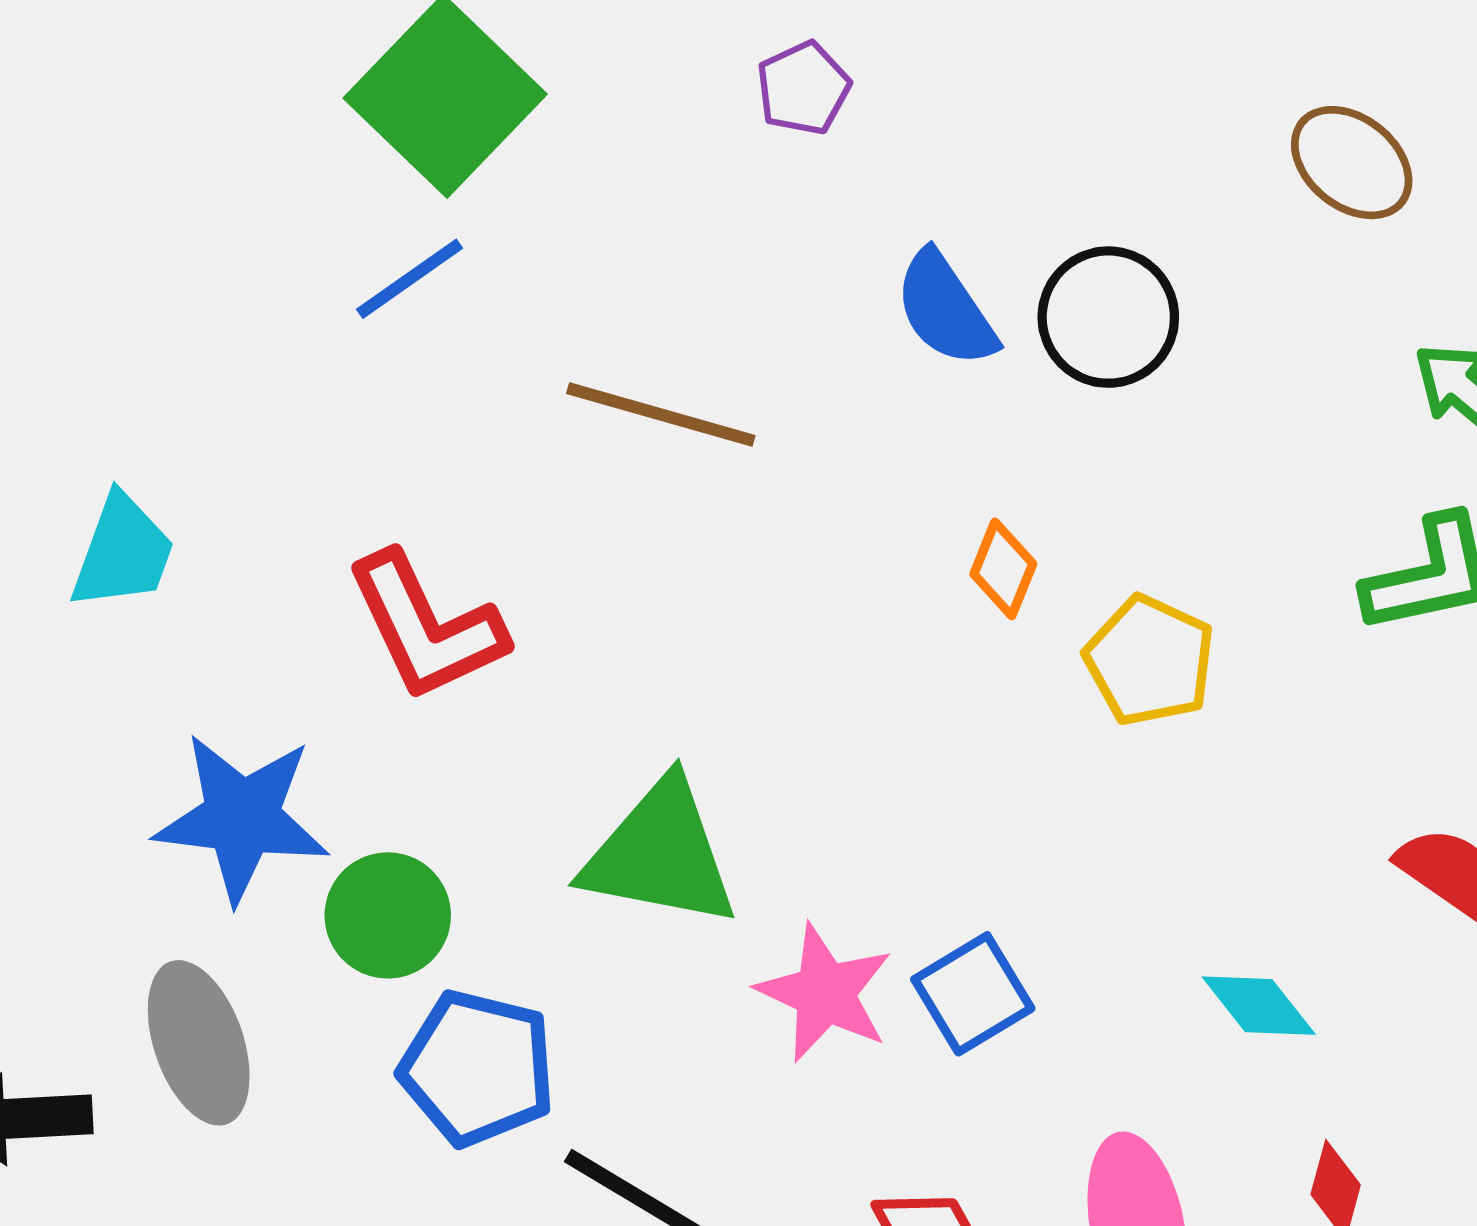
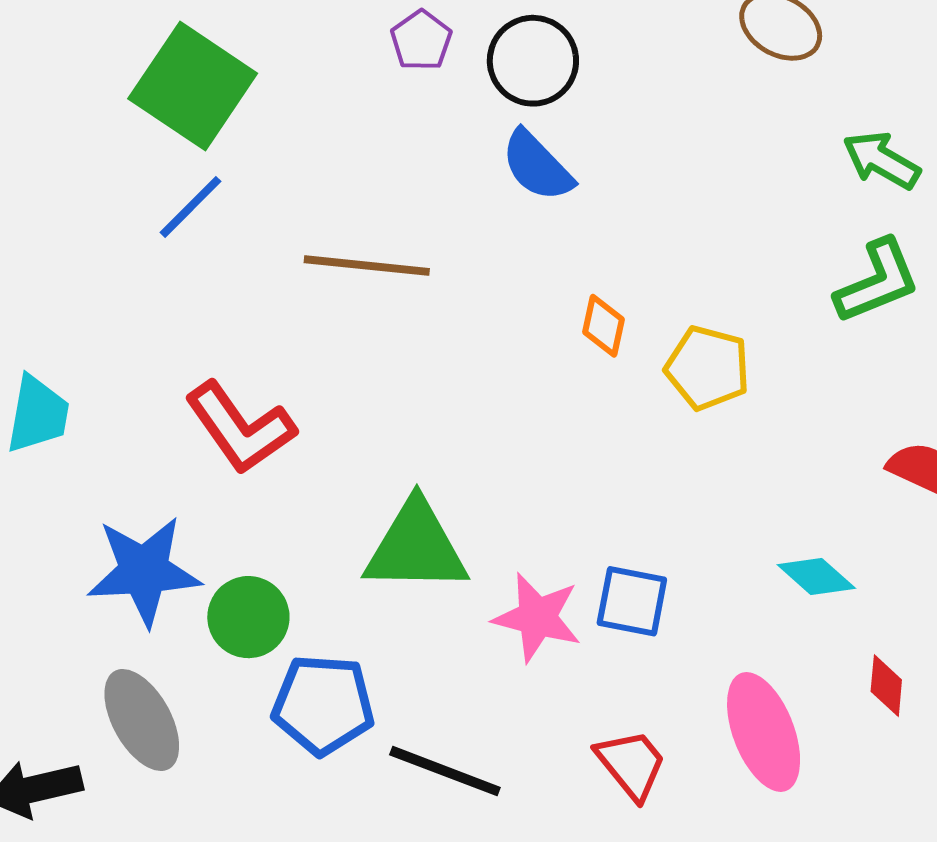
black circle: (1108, 317) -> (533, 61), moved
blue square: (973, 994) -> (632, 601), turned -38

